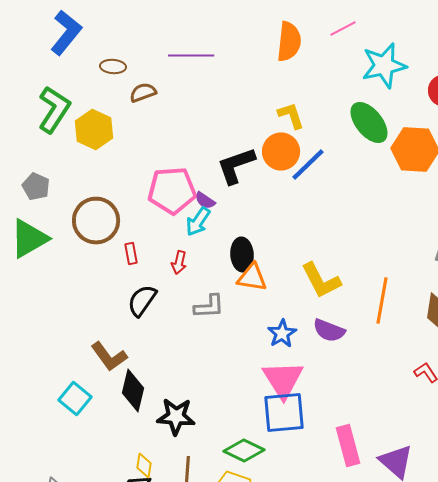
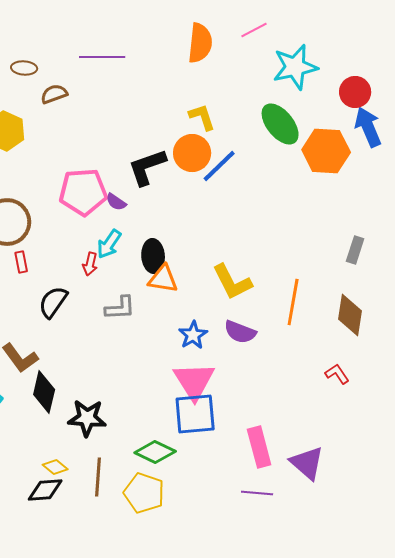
cyan arrow: (198, 222) -> (109, 244), moved
red rectangle: (131, 254) -> (21, 262), moved
yellow diamond: (144, 466) -> (55, 467), turned -60

